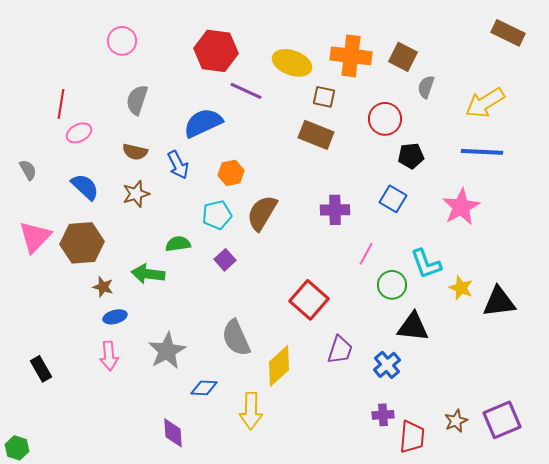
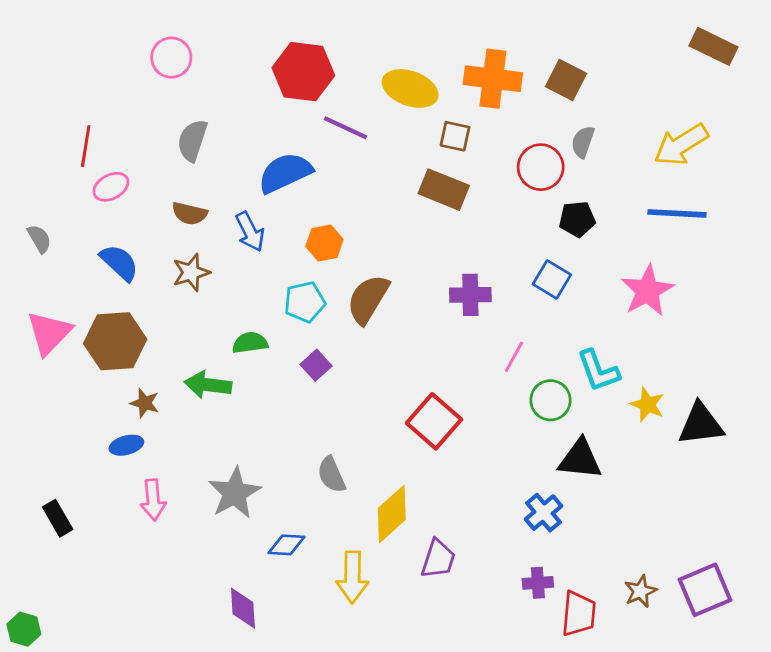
gray semicircle: (426, 87) -> (583, 142), moved
blue ellipse: (115, 317) -> (126, 445), moved
gray semicircle: (236, 338) -> (331, 475), size x0.7
purple trapezoid: (340, 350) -> (438, 559), moved

